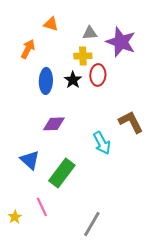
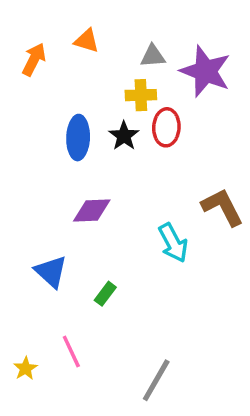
orange arrow: (28, 49) -> (34, 59), moved
green rectangle: (62, 173) -> (105, 294), size x0.5

